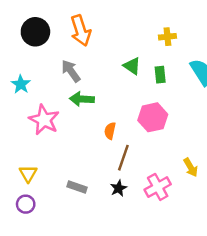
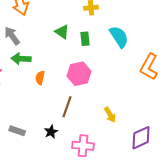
orange semicircle: (110, 131) -> (40, 78), moved
brown line: (123, 158) -> (67, 107), moved
pink cross: (158, 187) -> (83, 146), moved, turned 35

